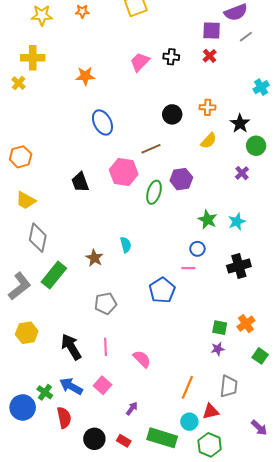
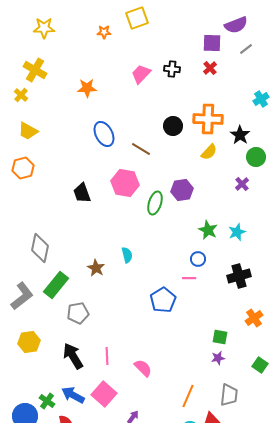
orange star: (82, 11) -> (104, 32), moved
yellow cross: (33, 58) -> (35, 70), turned 30
orange cross: (208, 107) -> (208, 119), size x1.8
brown line: (151, 149) -> (141, 149), moved, turned 54
yellow trapezoid: (26, 200) -> (28, 131), moved
gray pentagon: (105, 303) -> (78, 313), moved
orange cross: (246, 324) -> (254, 318), moved
pink square: (102, 385) -> (104, 394), size x1.4

